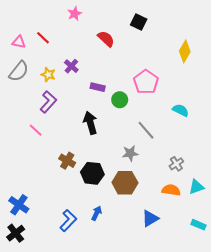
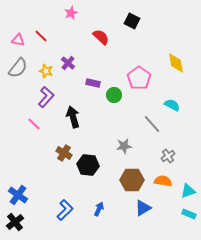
yellow diamond: (185, 51) -> (176, 63), moved, turned -40
black arrow: (90, 123) -> (73, 117), moved
gray line: (146, 130) -> (152, 124), moved
brown hexagon: (125, 183) -> (132, 180), moved
cyan triangle: (196, 187) -> (188, 191), moved
blue arrow: (97, 213) -> (99, 209), moved

